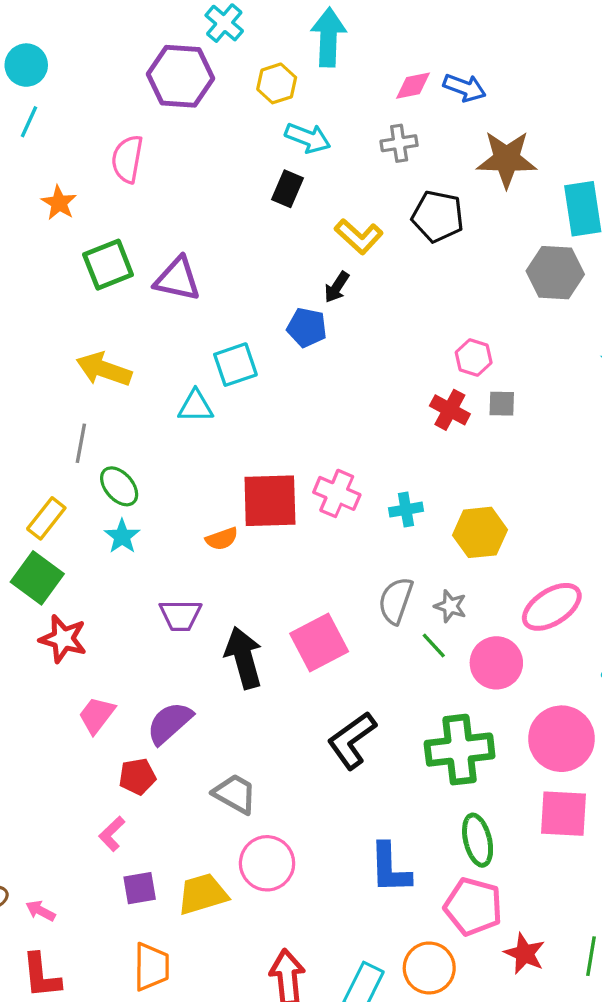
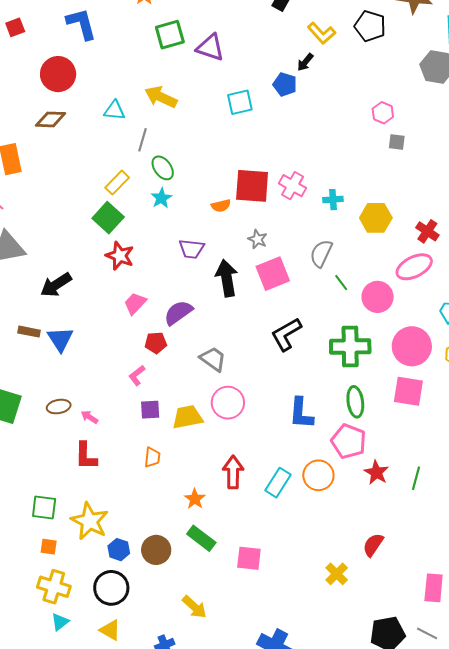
cyan triangle: (196, 406) -> (114, 110), moved
red cross: (450, 410) -> (427, 231), moved
gray star: (450, 606) -> (258, 239), moved
orange trapezoid: (151, 967) -> (152, 457), size x0.7

